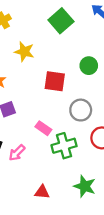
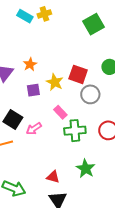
yellow star: (24, 52) -> (55, 82), moved
gray circle: (81, 110) -> (90, 94), moved
red triangle: (42, 192) -> (53, 177), moved

